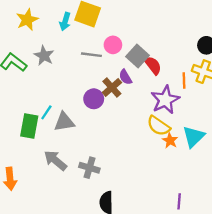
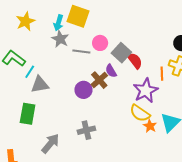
gray star: (44, 56) -> (60, 39), moved
cyan line: (46, 112) -> (30, 72), moved
gray triangle: (64, 122) -> (40, 85), moved
gray arrow: (55, 160) -> (50, 144), turned 90
gray cross: (89, 168) -> (86, 130), moved, turned -30

